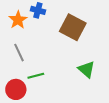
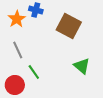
green line: (36, 76) -> (34, 72), turned 70

